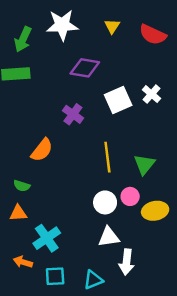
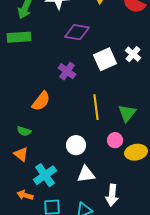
white circle: (105, 202) -> (76, 145), moved
orange triangle: (18, 213) -> (21, 154), turned 42
white triangle: (109, 237) -> (86, 174), moved

